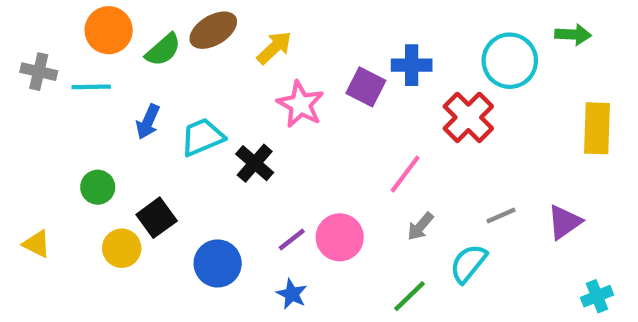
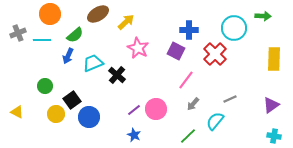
green semicircle: (163, 50) -> (75, 35), moved
gray cross: (39, 72) -> (18, 33), turned -35
purple square: (366, 87) -> (176, 51), moved
purple triangle: (564, 222) -> (271, 105), moved
blue circle: (218, 263) -> (89, 117), moved
cyan cross: (597, 296) -> (274, 136), turned 32

